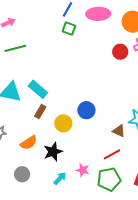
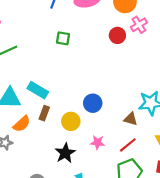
green square: (69, 29) -> (63, 38), moved
orange semicircle: (29, 143) -> (22, 124), moved
pink star: (83, 170) -> (97, 142), moved

